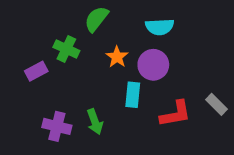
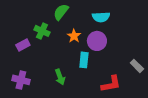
red L-shape: (175, 114) -> (111, 84), moved
purple cross: (57, 126) -> (21, 80), moved

